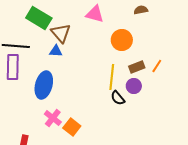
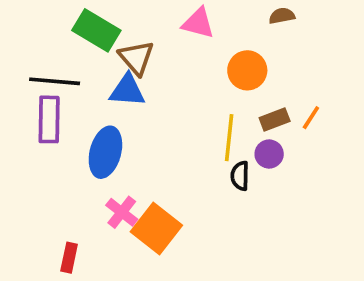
blue triangle: (56, 51) -> (127, 90), size x1.5
black semicircle: (118, 98) -> (240, 176), turned 42
orange square: (72, 127) -> (156, 229), size x1.5

